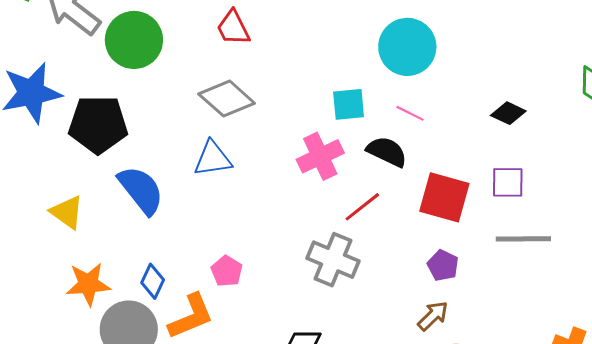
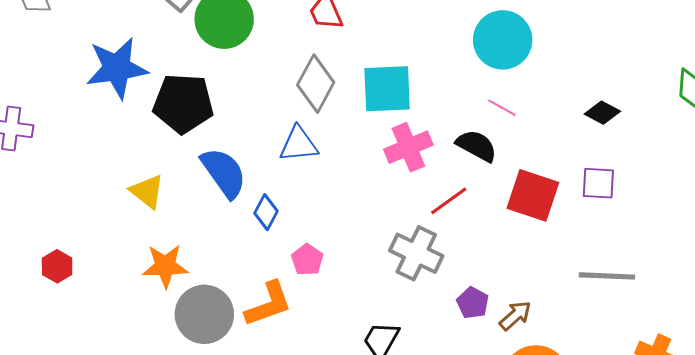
gray diamond: (227, 99) -> (316, 84), turned 74
cyan square: (349, 104) -> (387, 89), moved, size x1.5
gray line: (523, 239) -> (607, 276), moved
purple pentagon: (443, 265) -> (473, 303), moved
blue diamond: (153, 281) -> (266, 212), moved

